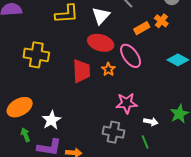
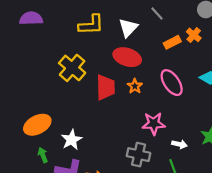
yellow cross: (36, 55) -> (72, 68), moved, turned 30
pink ellipse: (131, 56) -> (172, 83), moved

